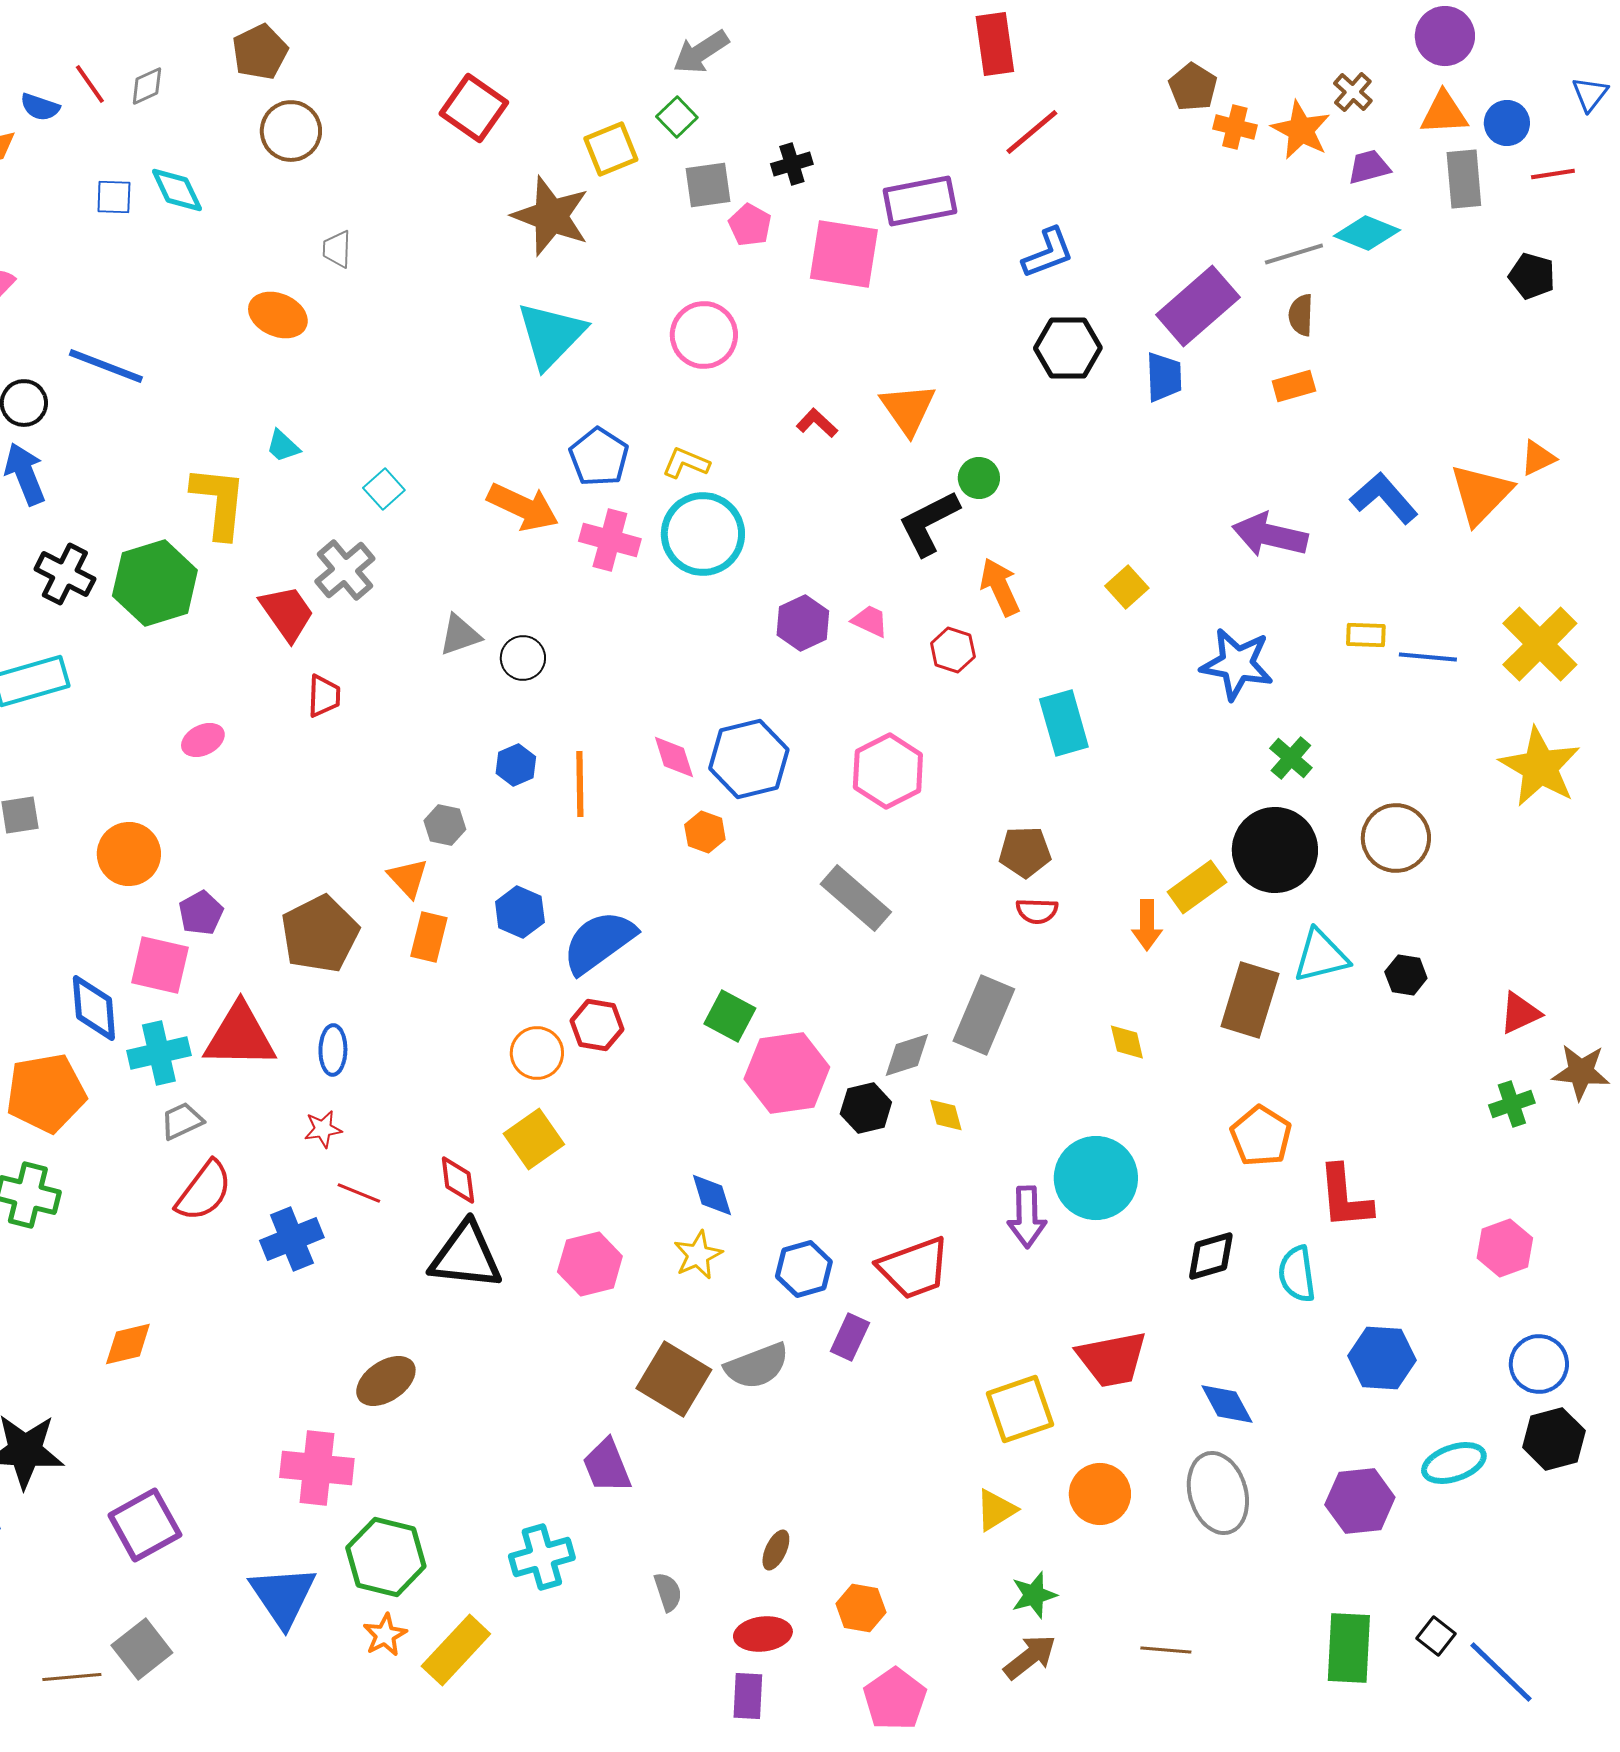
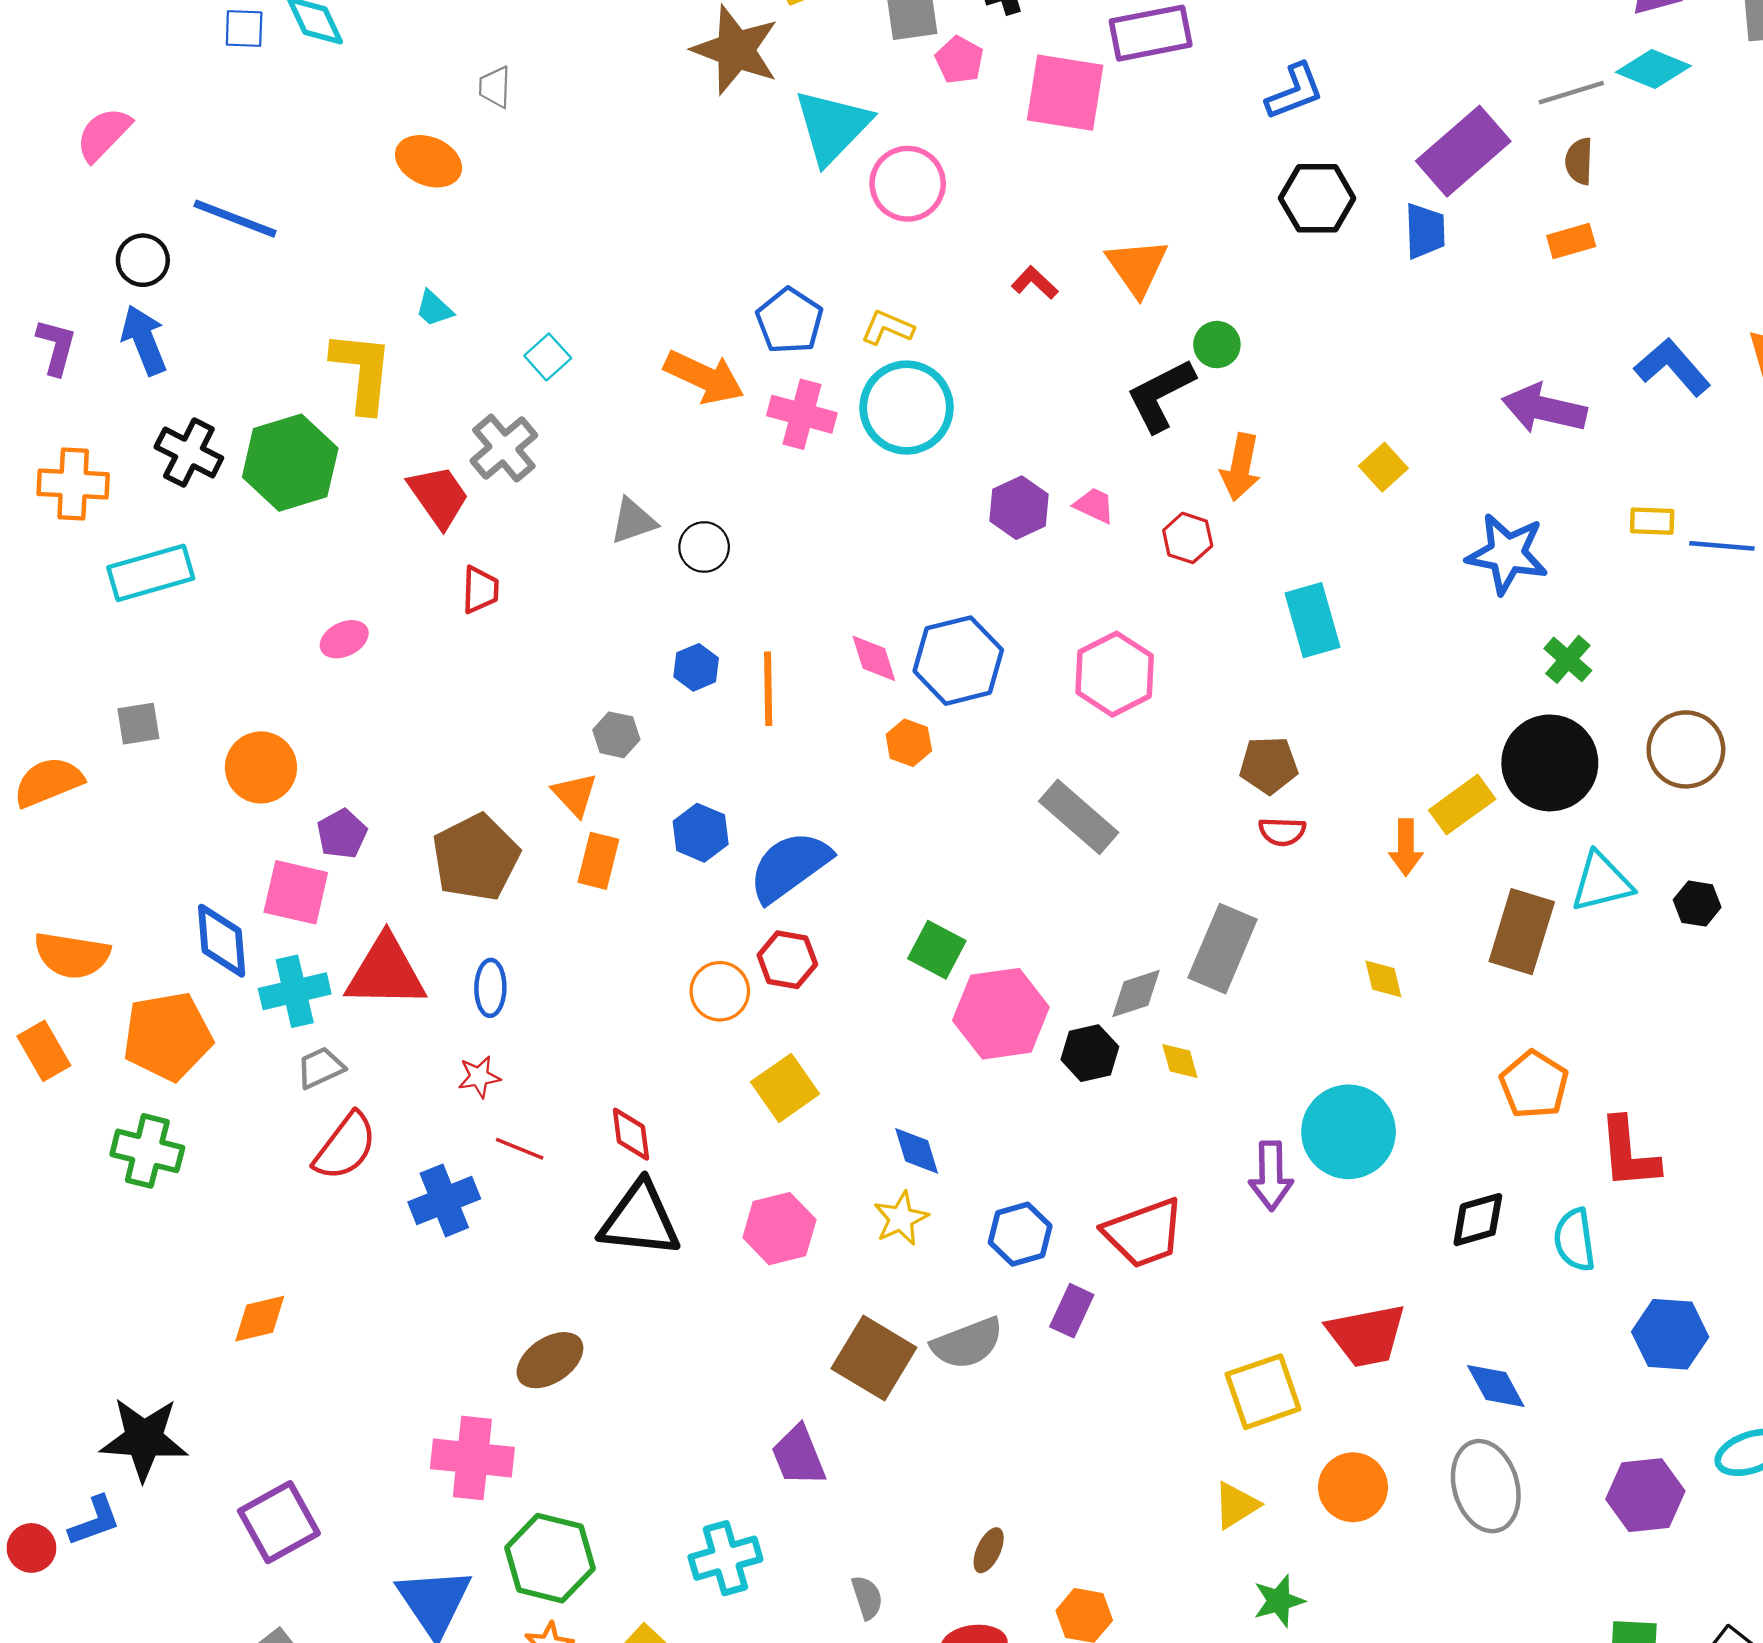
cyan triangle: (551, 335) -> (832, 126), moved
orange arrow: (1000, 587) -> (1241, 467), turned -144
yellow square: (534, 1139) -> (785, 1088), moved

